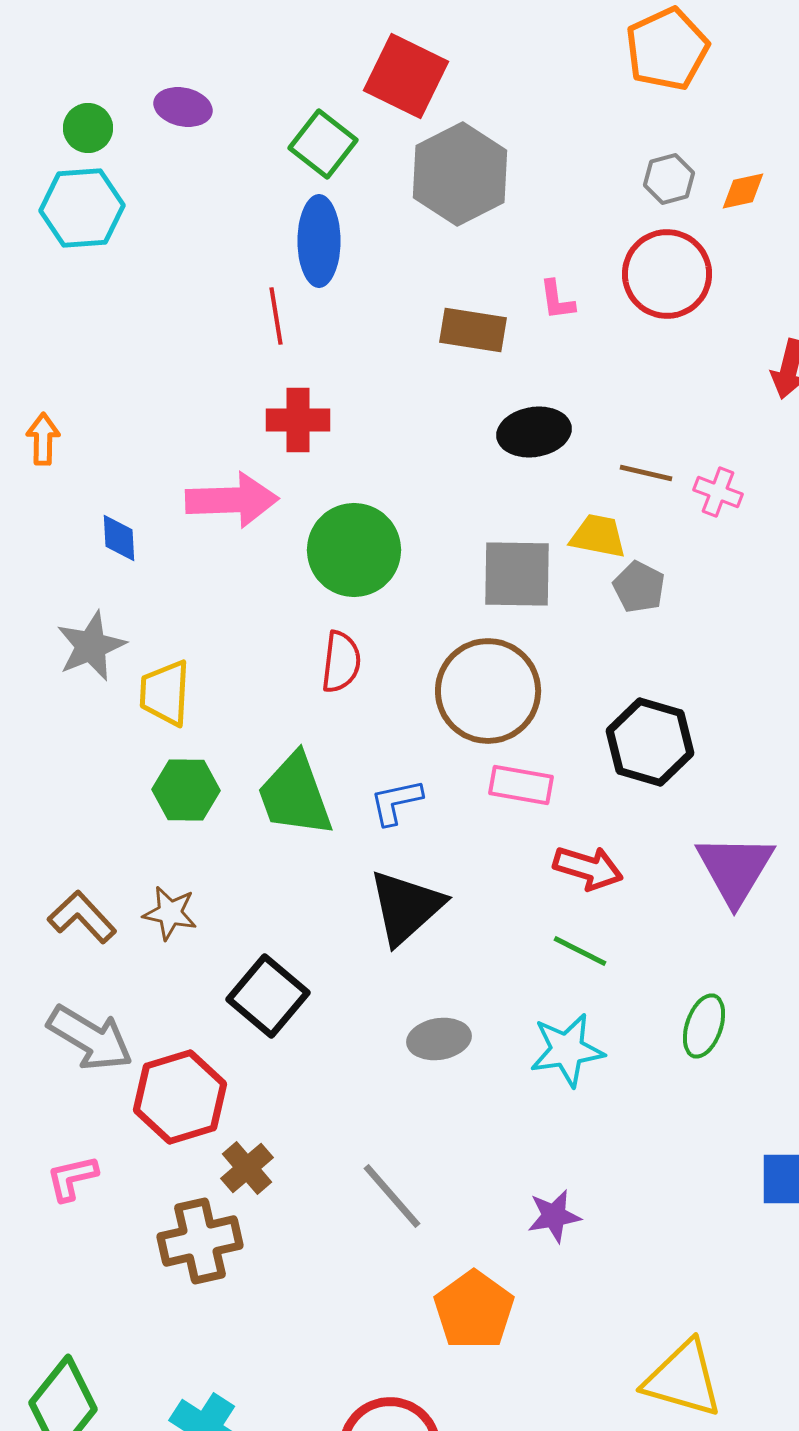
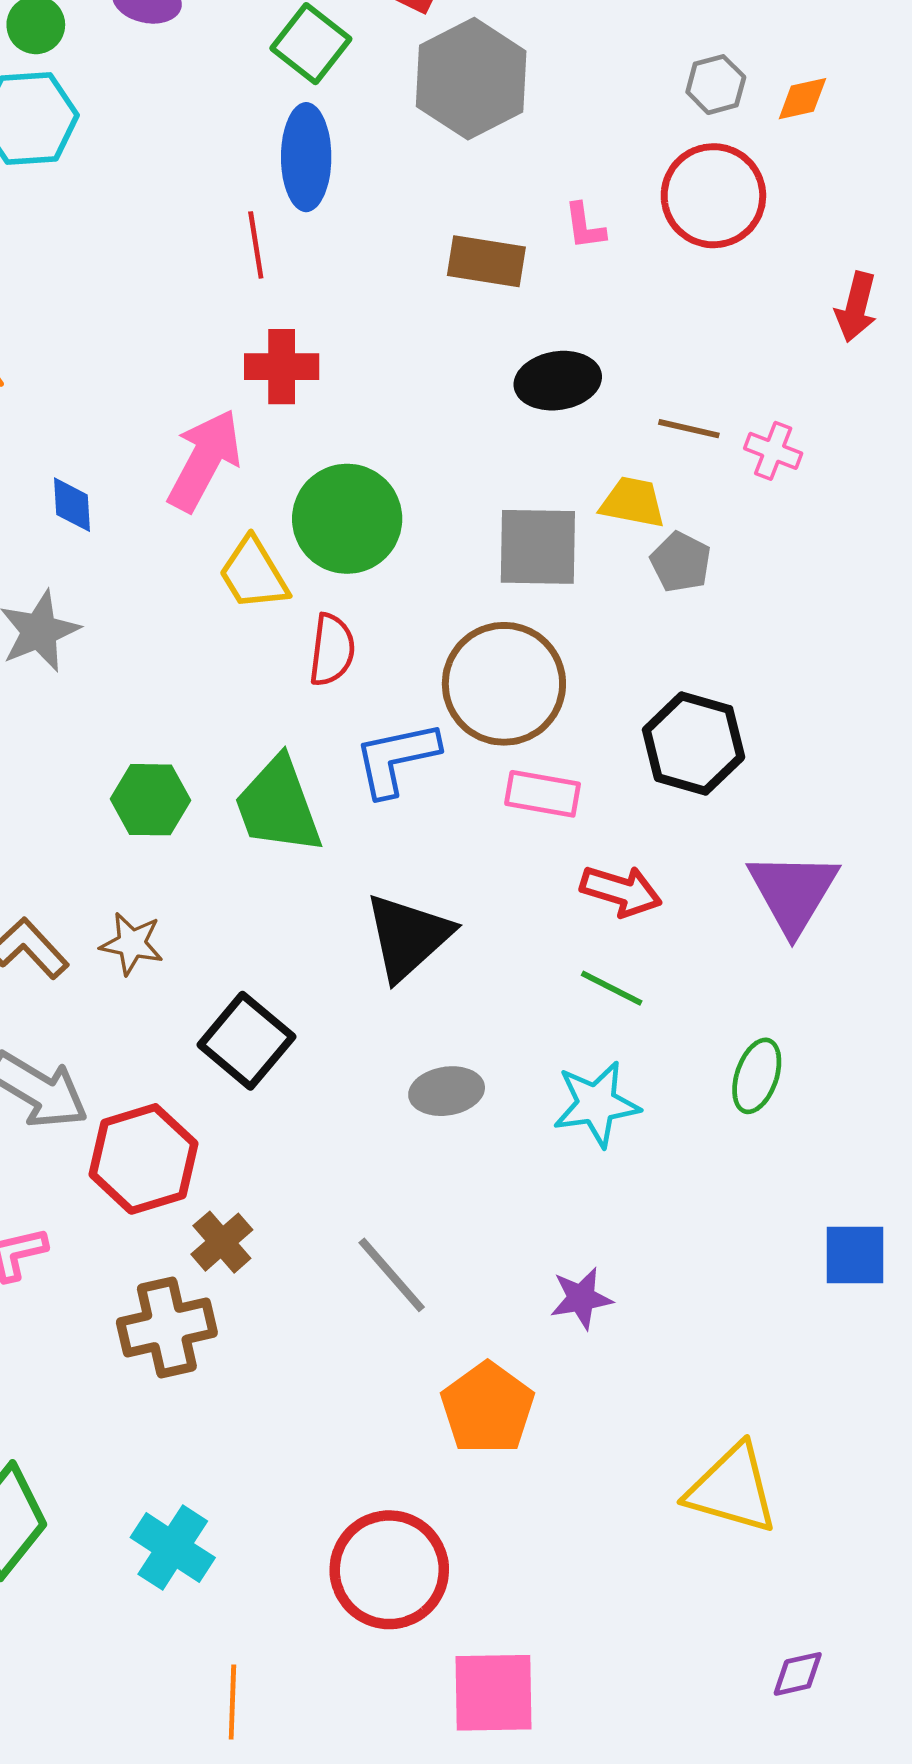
pink arrow: (232, 500) -> (204, 460), turned -60
yellow trapezoid: (165, 693) -> (253, 574), moved, turned -34
blue L-shape: (396, 802) -> (396, 759), moved, size x1.4

